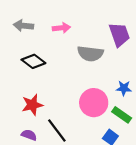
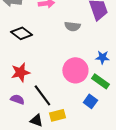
gray semicircle: (90, 54) -> (72, 26), size x0.7

